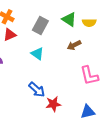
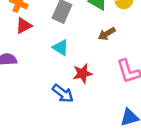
red star: (53, 104) -> (83, 73), moved

